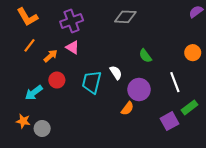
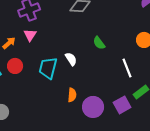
pink triangle: (73, 47) -> (30, 35), turned 32
purple circle: (139, 90) -> (93, 107), moved
orange semicircle: (127, 108) -> (72, 95), moved, turned -32

